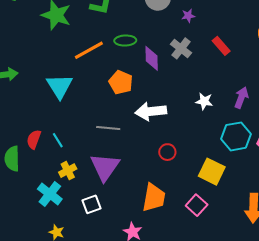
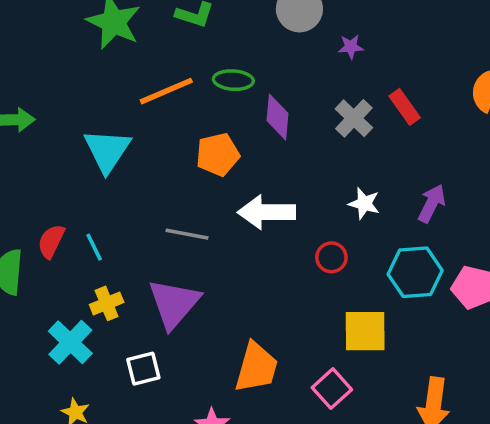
gray cross: (181, 48) -> (354, 118), moved
orange pentagon: (121, 82) -> (218, 155), turned 30
red circle: (167, 152) -> (331, 257), moved
yellow square: (212, 172) -> (365, 331), turned -32

